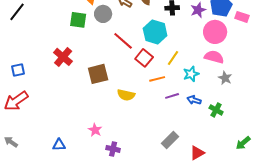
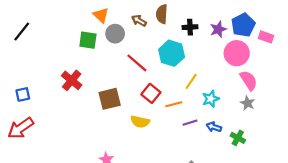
pink semicircle: (214, 57) -> (249, 80), moved, turned 42
red square: (144, 58) -> (151, 93), moved

